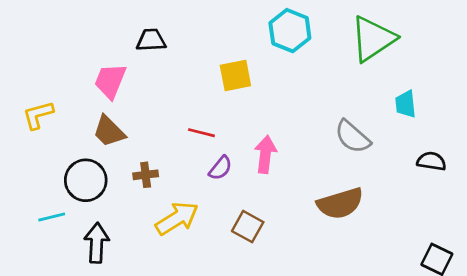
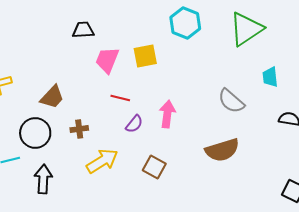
pink trapezoid: (110, 81) -> (107, 60), moved
brown trapezoid: (109, 131) -> (52, 97), turned -92

